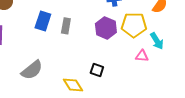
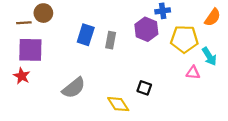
purple hexagon: (106, 28) -> (146, 29), moved

